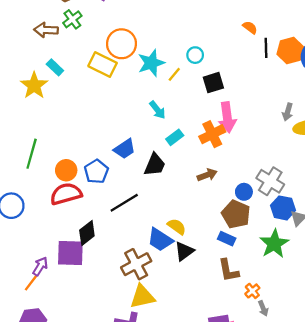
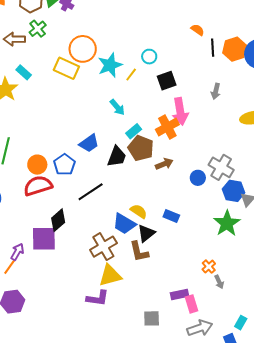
gray arrow: (288, 112) -> (216, 91), moved
brown pentagon: (236, 214) -> (141, 148), moved
blue rectangle: (227, 239) -> (171, 216), moved
brown L-shape: (229, 270) -> (139, 252), moved

